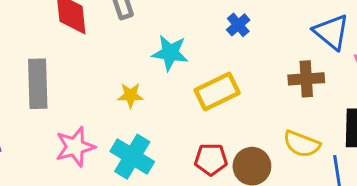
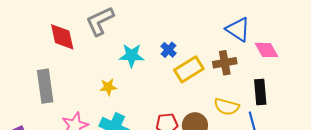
blue cross: (238, 25) -> (168, 50), moved
yellow rectangle: (217, 91) -> (189, 69), moved

